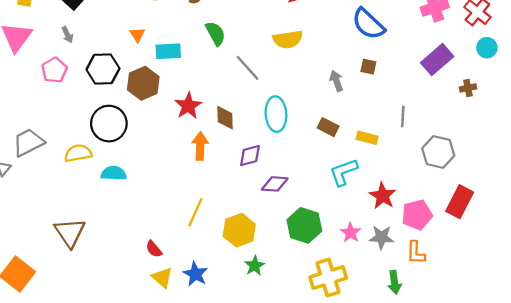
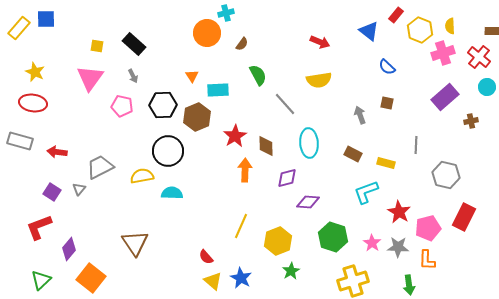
blue semicircle: (368, 24) -> (387, 67), size x0.6
pink pentagon: (54, 70) -> (122, 106), turned -30

